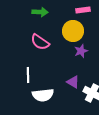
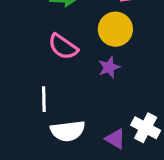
purple star: (81, 51) -> (109, 67), moved
purple triangle: (73, 82) -> (115, 139), moved

